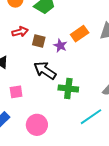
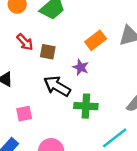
red arrow: (20, 32) -> (25, 42), turned 63
purple star: (60, 46) -> (81, 67), moved

